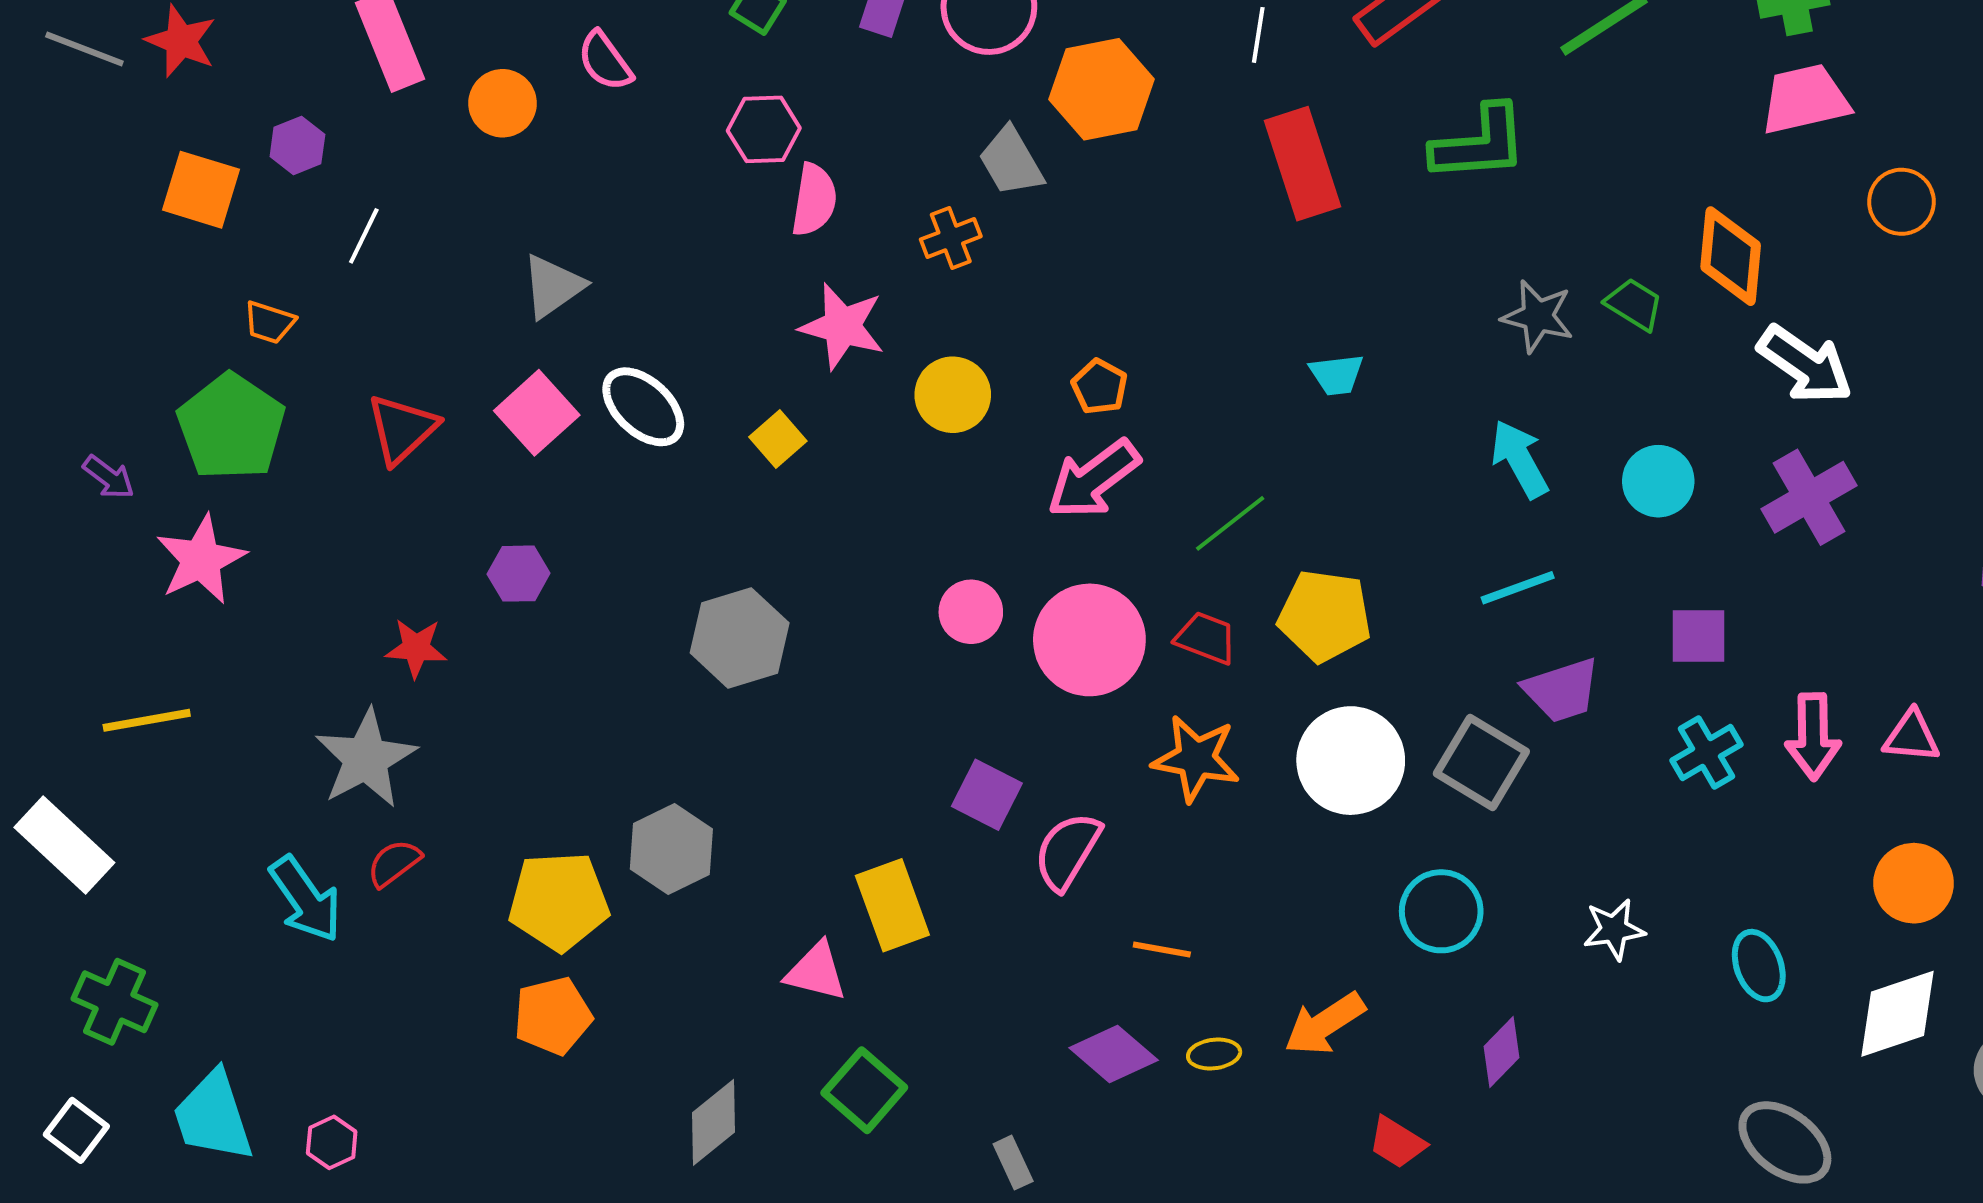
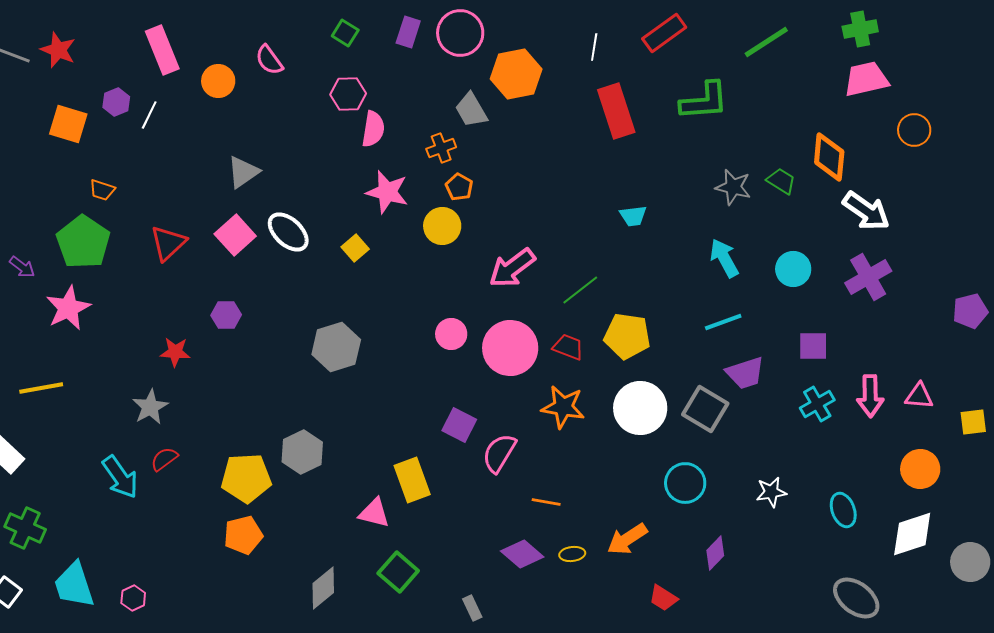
white line: (364, 236) -> (149, 115), moved
orange pentagon: (1099, 387) -> (459, 187), moved
gray star: (366, 759) -> (150, 407), size x0.7

